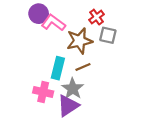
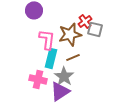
red cross: (97, 17) -> (85, 21), moved
pink L-shape: (53, 23) -> (47, 39), moved, turned 60

